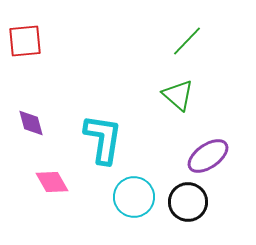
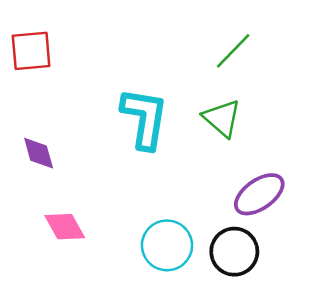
cyan L-shape: (103, 139) -> (145, 118), moved

